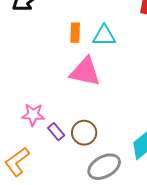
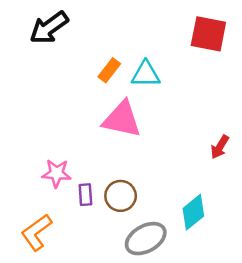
orange rectangle: (75, 33) -> (109, 70), turned 36
purple rectangle: (56, 132) -> (85, 195), turned 36

